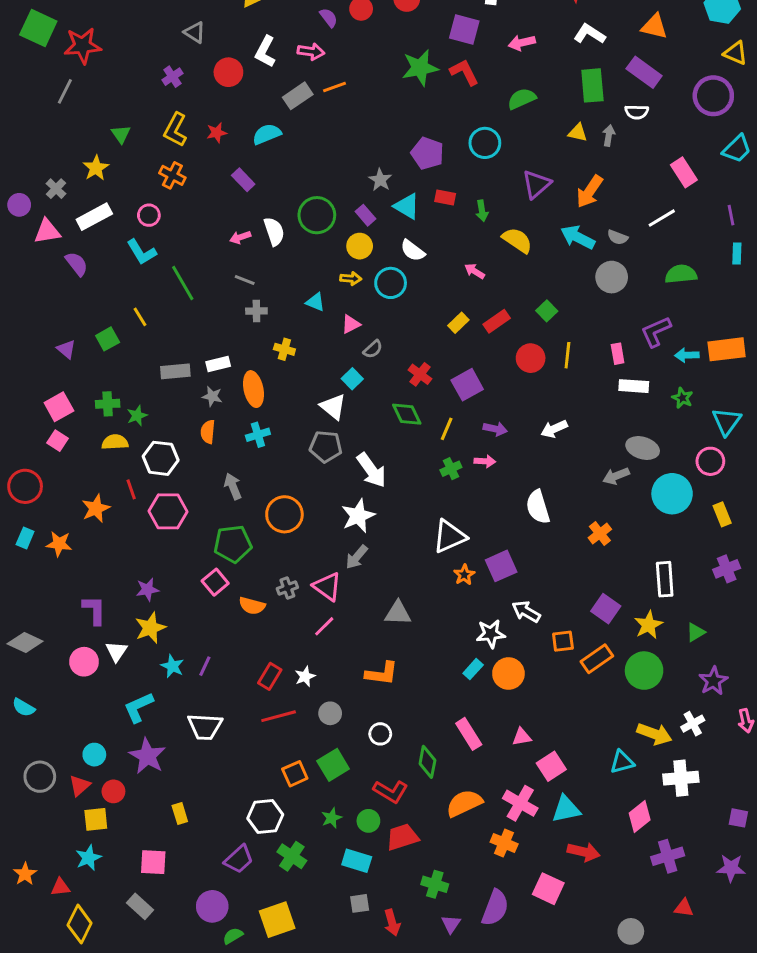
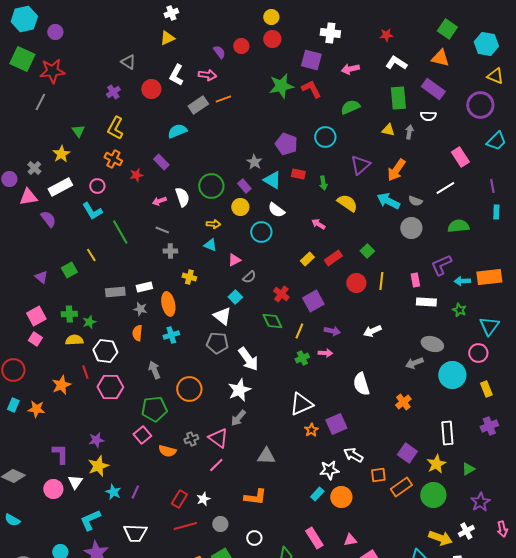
red star: (217, 133) -> (136, 175), moved
yellow arrow: (351, 279) -> (213, 224), moved

